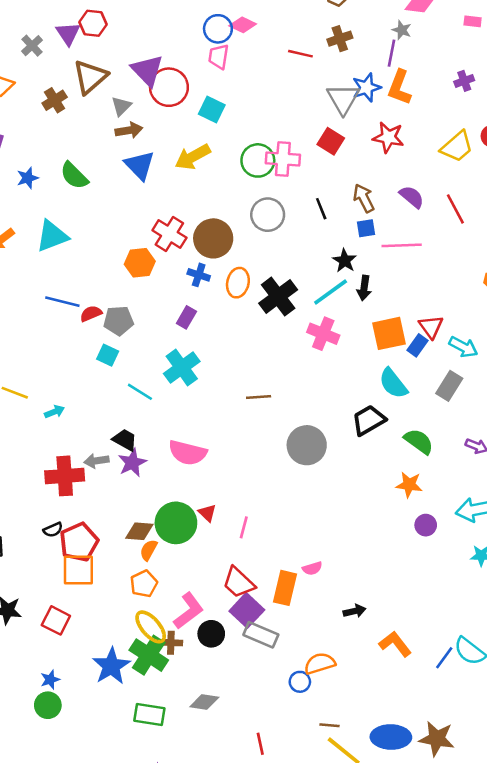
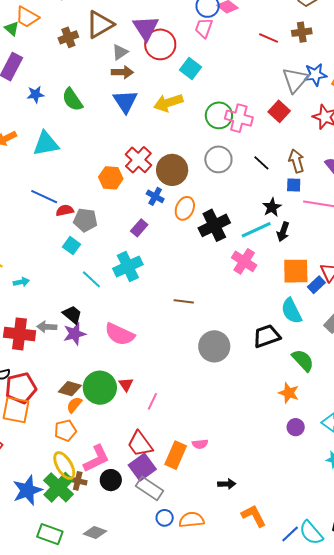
black line: (321, 209) -> (261, 163), turned -36
blue circle: (300, 682) -> (165, 518), moved

